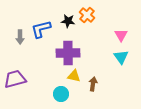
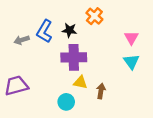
black star: (68, 21) -> (69, 30), moved
blue L-shape: (41, 29) -> (44, 31), turned -45
gray arrow: (20, 37) -> (22, 40), turned 72

